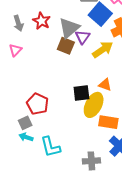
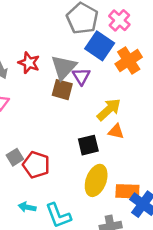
yellow arrow: (103, 49) -> (109, 110), moved
yellow ellipse: (94, 105) -> (96, 180), moved
orange rectangle: (108, 122) -> (127, 191), moved
gray square: (25, 123) -> (15, 157), moved

